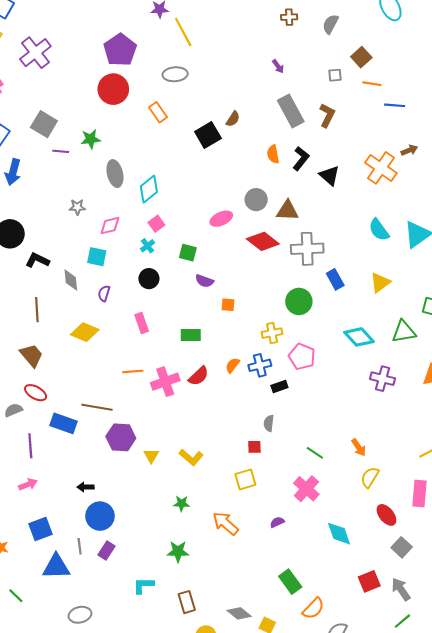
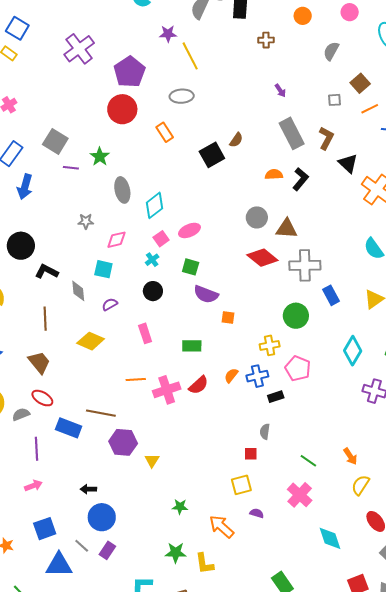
brown cross: (289, 17) -> (266, 40), moved
purple cross: (35, 53) -> (79, 49), moved
orange line: (372, 84) -> (370, 109), turned -36
green star: (91, 139) -> (100, 157), turned -30
orange semicircle: (273, 154) -> (274, 174), turned 96
black triangle: (329, 176) -> (348, 163), moved
pink ellipse: (221, 219) -> (189, 230), moved
purple semicircle: (204, 281) -> (206, 294), size x1.4
purple semicircle: (104, 293) -> (110, 304), turned 42
cyan diamond: (359, 337) -> (353, 351), turned 72
yellow L-shape: (191, 457) -> (204, 564), moved, turned 40
purple semicircle: (277, 522) -> (257, 513), moved, turned 40
gray line: (80, 546) -> (82, 546), turned -42

